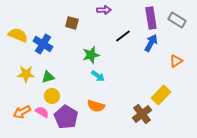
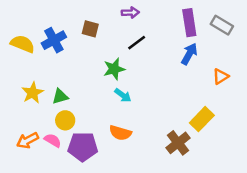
black line: (123, 36) -> (137, 43), moved
blue cross: (43, 44) -> (54, 40), moved, turned 30
yellow star: (26, 74) -> (33, 93), turned -30
purple pentagon: (66, 117) -> (83, 147), turned -30

